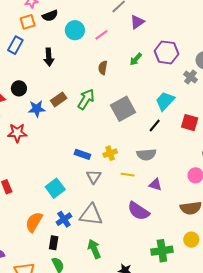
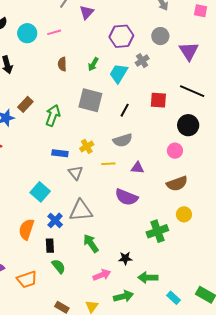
pink line: (101, 35) -> (54, 32), turned 32
green arrow: (136, 59) -> (93, 64), moved
gray cross: (191, 77) -> (142, 61), moved, turned 32
green arrow: (86, 99) -> (53, 115), moved
cyan trapezoid: (165, 101) -> (119, 73), moved
gray square: (123, 109) -> (90, 100), turned -35

